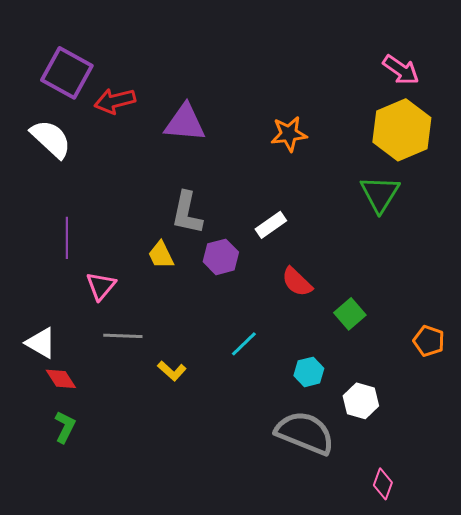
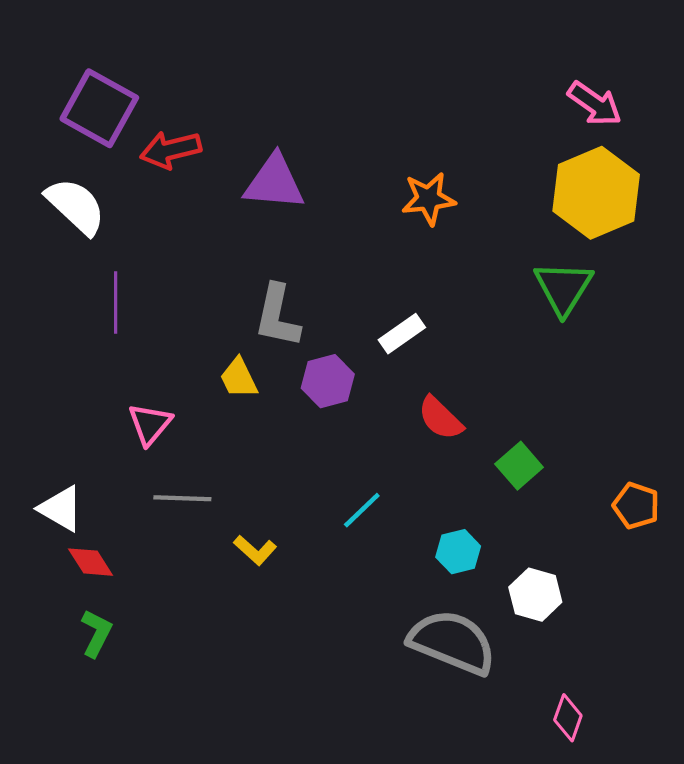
purple line: (67, 238) -> (116, 303), moved

